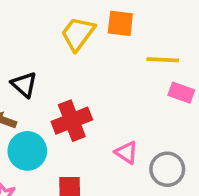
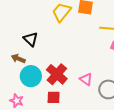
red cross: (72, 121) -> (57, 74), moved, turned -30

